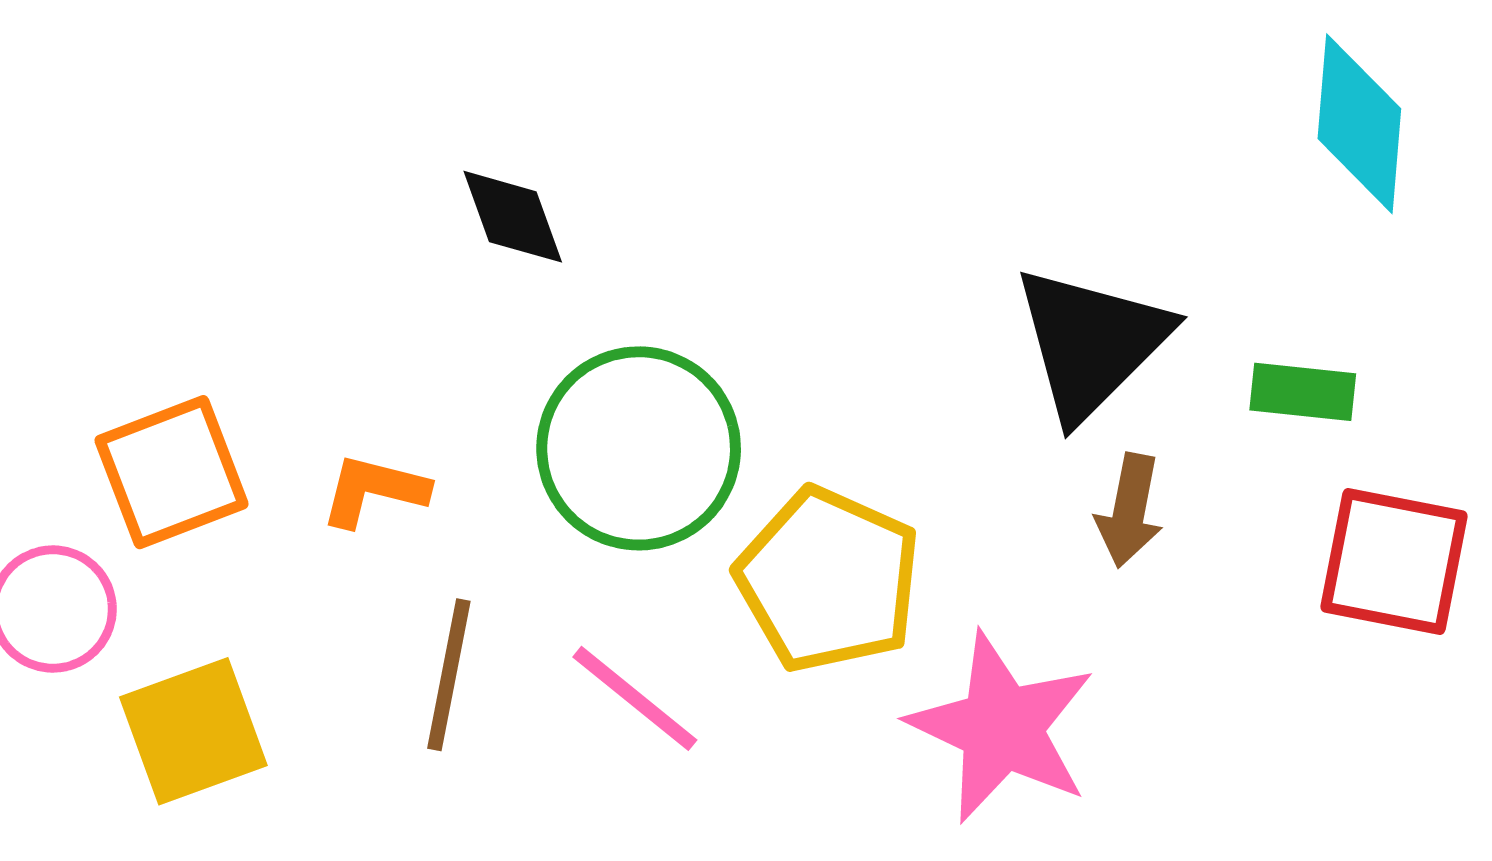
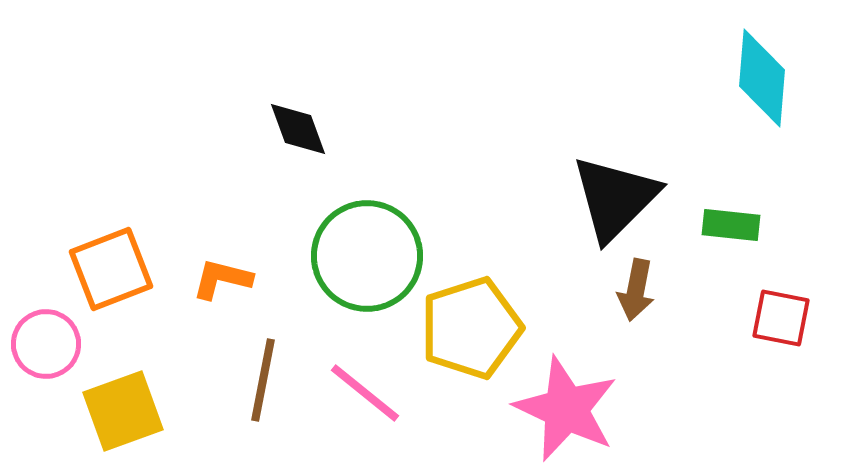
red square: (1394, 562) -> (781, 318), size x0.7
yellow pentagon: (828, 580) -> (471, 328), turned 30

